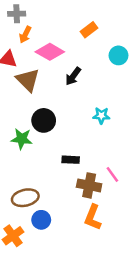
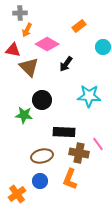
cyan star: (101, 116) -> (89, 96), size x1.6
black rectangle: (71, 160) -> (64, 132), size x1.5
brown ellipse: (25, 198) -> (42, 156), moved
orange L-shape: (93, 217) -> (70, 179), moved

